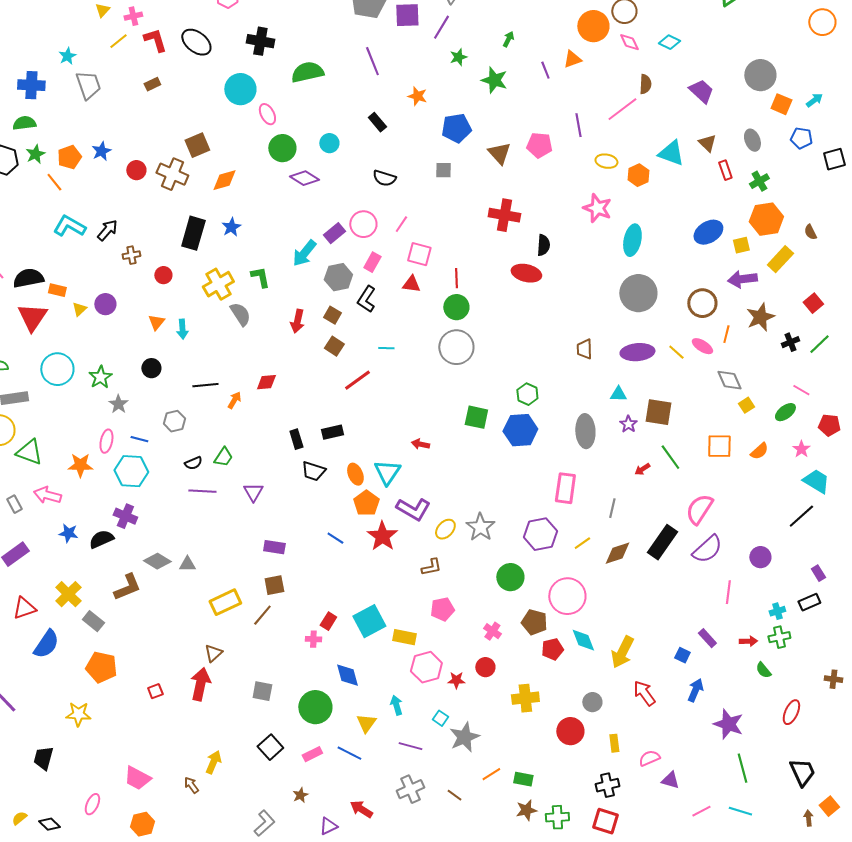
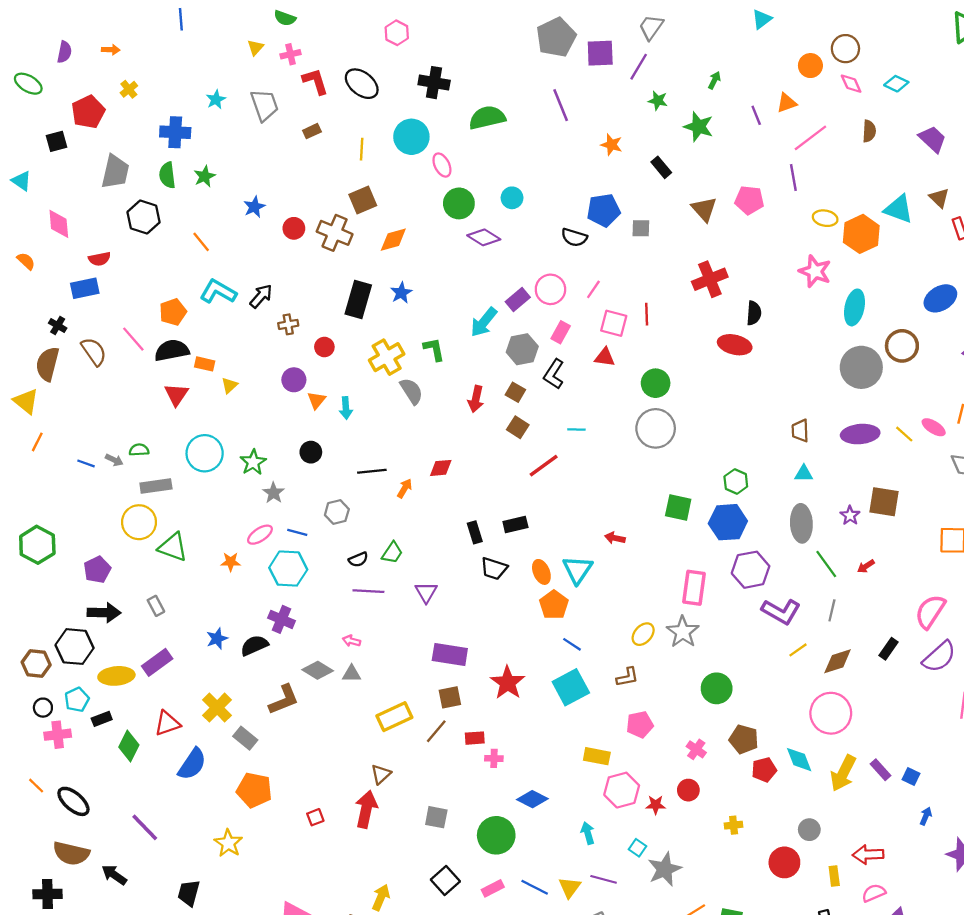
orange circle: (593, 26) -> (810, 66), size x0.7
yellow line: (118, 41) -> (362, 149), moved, turned -48
green star: (458, 57) -> (658, 101), turned 30
gray trapezoid: (88, 85) -> (264, 105), moved
pink line: (622, 109) -> (810, 138), moved
black rectangle: (377, 122) -> (661, 167), moved
green semicircle: (24, 123) -> (167, 175), turned -90
blue pentagon: (456, 128) -> (604, 210), moved
green star: (35, 154) -> (205, 176), moved
orange pentagon: (69, 157) -> (173, 312), moved
orange hexagon: (638, 175) -> (861, 234), size x1.5
red cross: (504, 215) -> (710, 279), turned -32
red line: (456, 278) -> (647, 314), moved
brown circle: (702, 303) -> (902, 346), moved
purple circle: (105, 304) -> (294, 380), moved
red triangle: (32, 317) -> (176, 394), size x0.7
cyan triangle: (618, 394) -> (804, 474), moved
pink ellipse: (106, 441) -> (260, 535), turned 45
green line: (670, 457) -> (826, 564), moved
orange star: (80, 465) -> (231, 562), size x0.7
pink rectangle: (565, 488) -> (694, 588), moved
pink arrow: (47, 495) -> (352, 641), moved, size x0.6
purple L-shape: (413, 509) -> (781, 611), moved
blue star: (68, 533) -> (217, 639), turned -30
purple hexagon: (540, 534) -> (751, 570), moved
red star: (382, 536) -> (507, 683), moved
blue line: (335, 538) -> (572, 644), moved
black rectangle: (662, 542) -> (888, 649), size x0.6
purple rectangle: (274, 547) -> (450, 654), size x1.4
pink circle: (567, 596) -> (831, 713), moved
red rectangle: (328, 621) -> (475, 738), moved, turned 54
cyan square: (369, 621) -> (571, 687), moved
purple rectangle: (707, 638) -> (880, 770), moved
blue diamond: (347, 675) -> (532, 799), turned -48
blue arrow: (695, 690) -> (926, 816), size x0.7
red arrow: (644, 693) -> (868, 855), moved, turned -56
yellow cross: (525, 698) -> (734, 825), size x0.6
yellow star: (78, 714) -> (228, 843), turned 30
yellow triangle: (366, 723) -> (570, 887), moved

